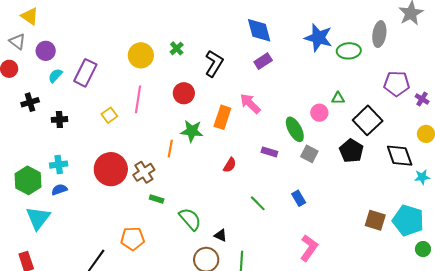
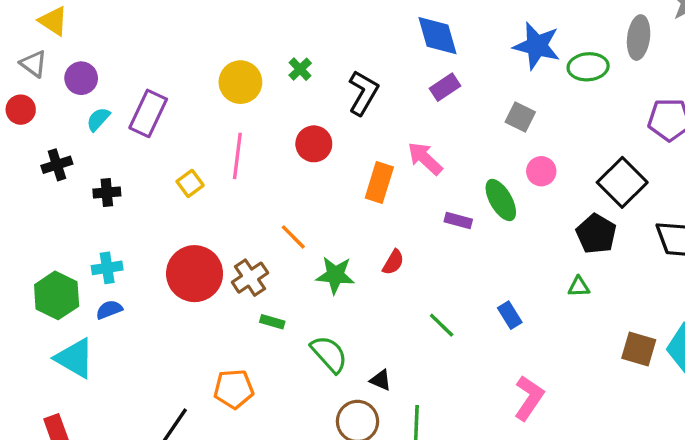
green triangle: (338, 98) -> (579, 287), moved
green star: (192, 131) -> (335, 275), moved
orange line: (170, 149) -> (293, 237), turned -54
purple rectangle: (269, 152) -> (458, 221), moved
gray square: (309, 154) -> (520, 117), moved
cyan triangle: (38, 218) -> (75, 358), turned -36

